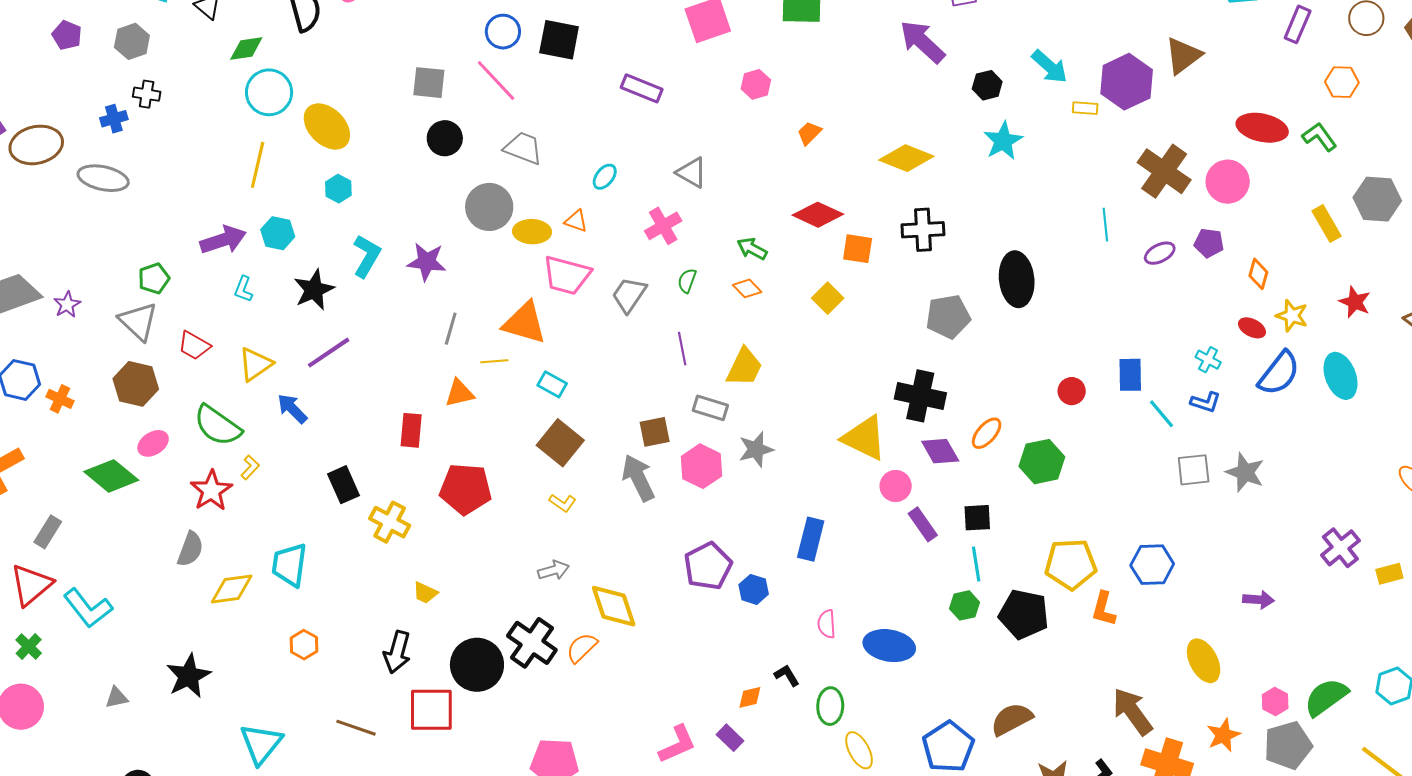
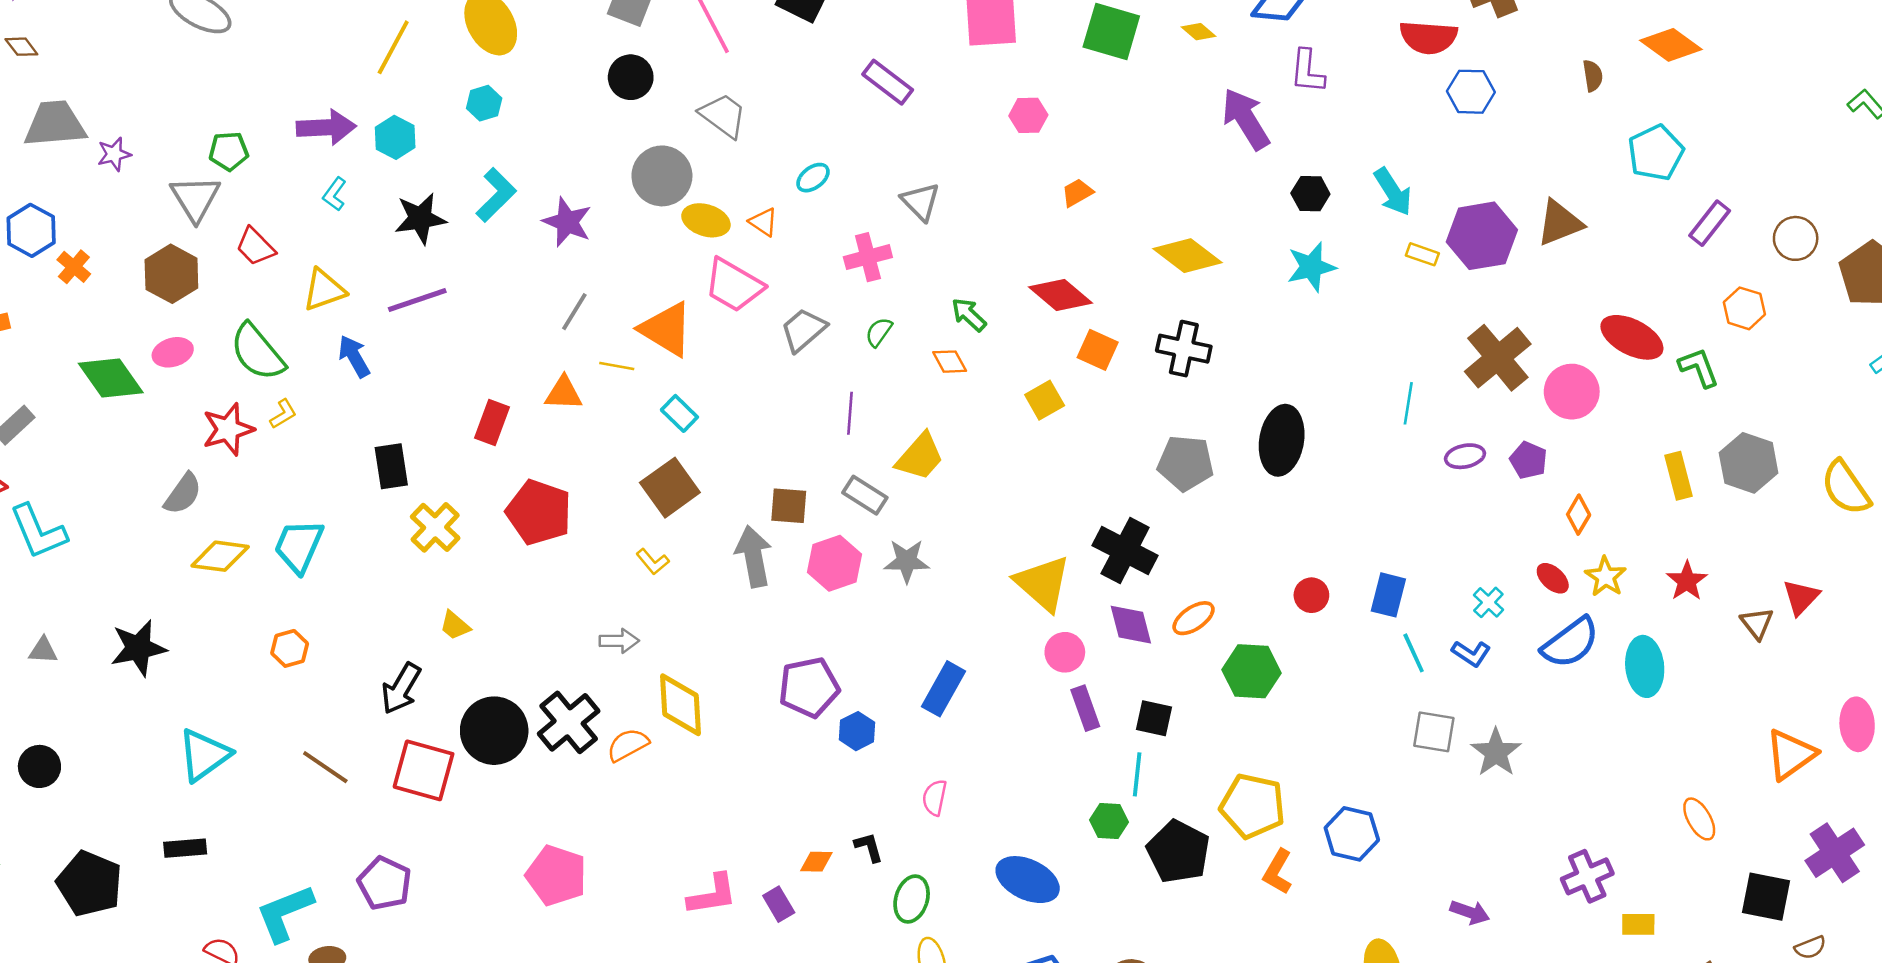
blue ellipse: (889, 646) -> (1028, 880), moved

